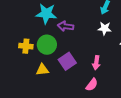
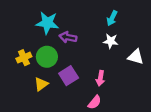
yellow cross: (26, 46) -> (24, 58), turned -32
yellow triangle: (42, 70) -> (41, 84), turned -32

